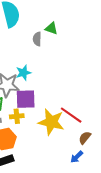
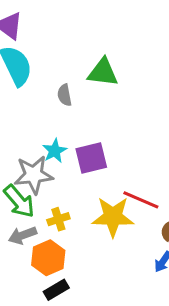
green triangle: (51, 28) -> (103, 72), moved, size x1.5
purple square: (26, 99) -> (91, 158), moved

